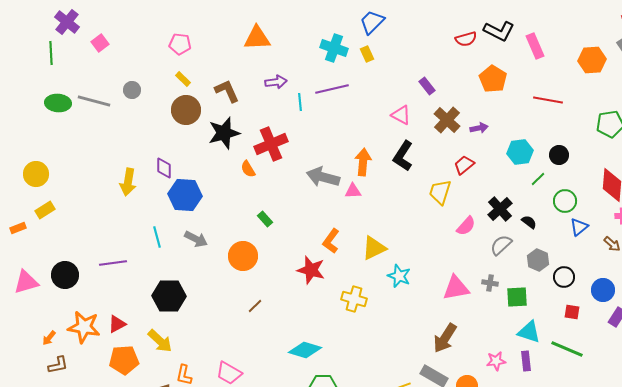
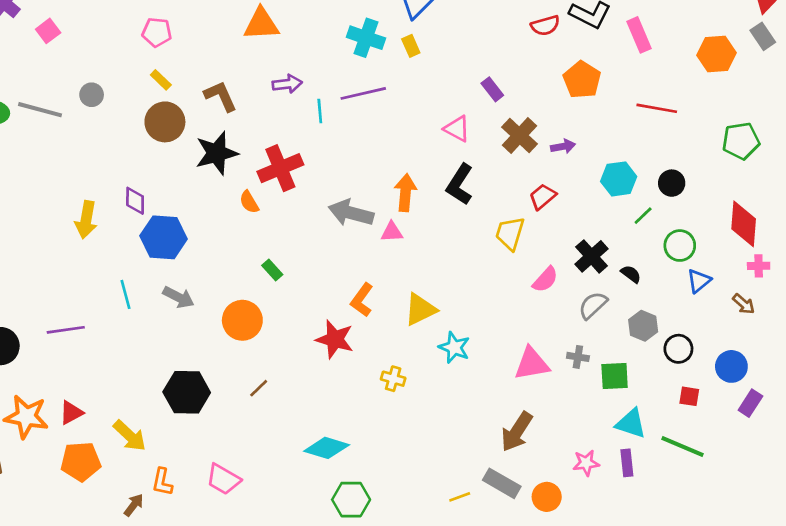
black hexagon: (169, 296) -> (187, 392), moved
yellow cross: (354, 299) -> (393, 379), size x0.7

